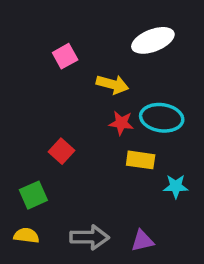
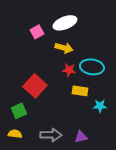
white ellipse: (153, 40) -> (65, 23), moved
red square: (62, 151) -> (35, 86), size x1.6

